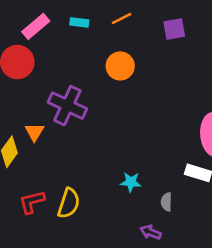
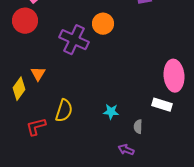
purple cross: (67, 106) -> (74, 40), moved
yellow semicircle: (69, 203) -> (64, 111), moved

